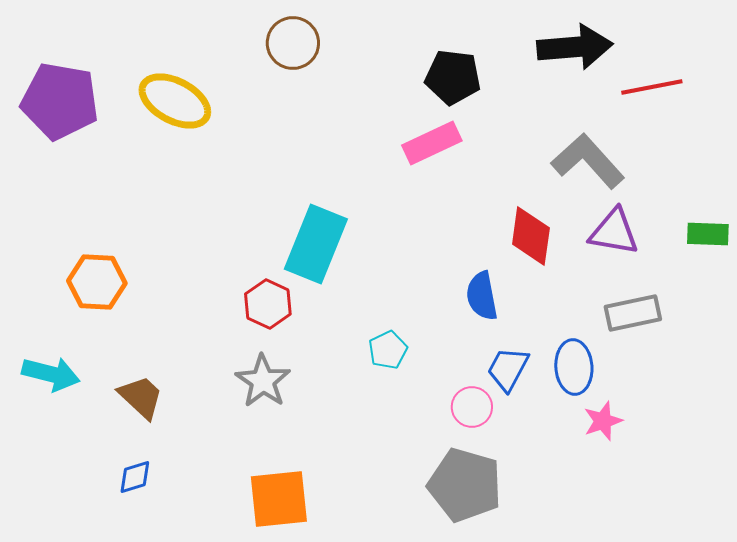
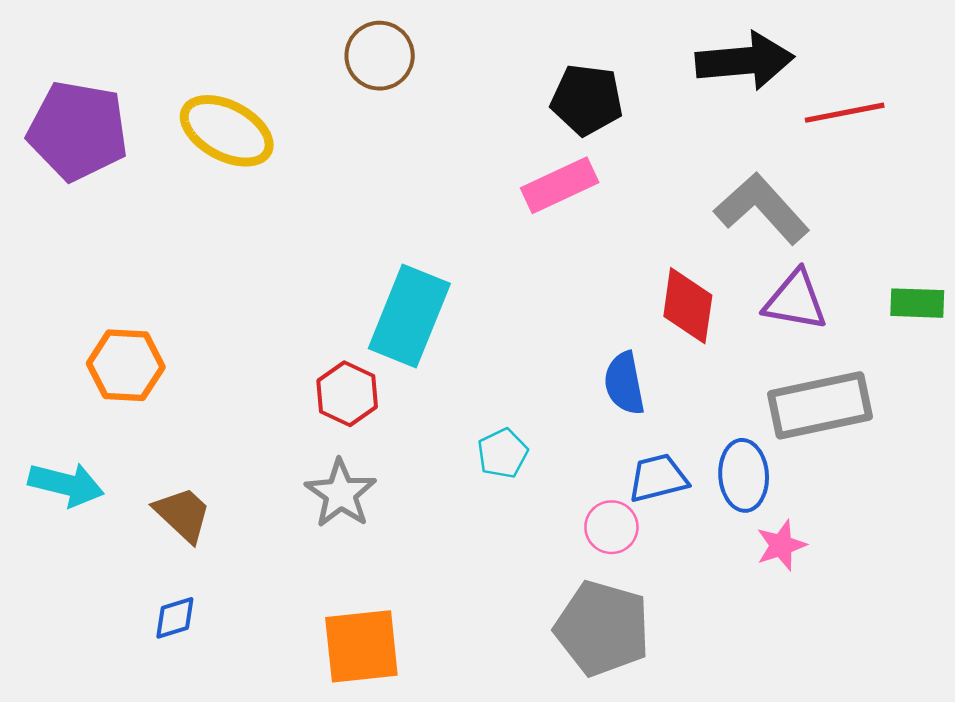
gray rectangle: (633, 313) -> (820, 405), size x1.4
blue trapezoid: (508, 369) -> (658, 478), turned 48

